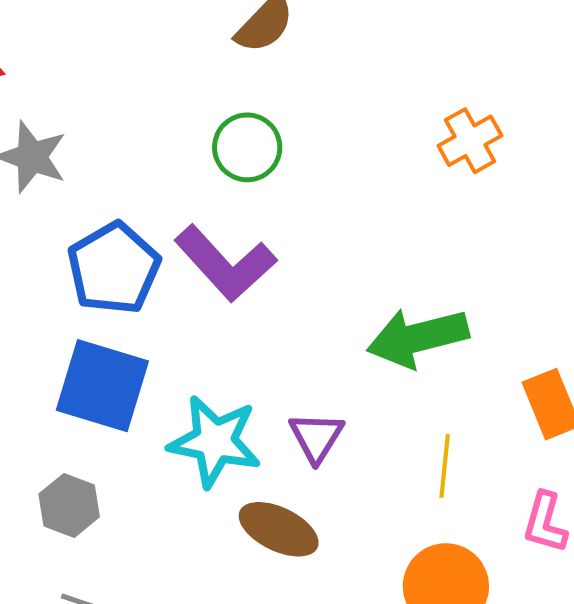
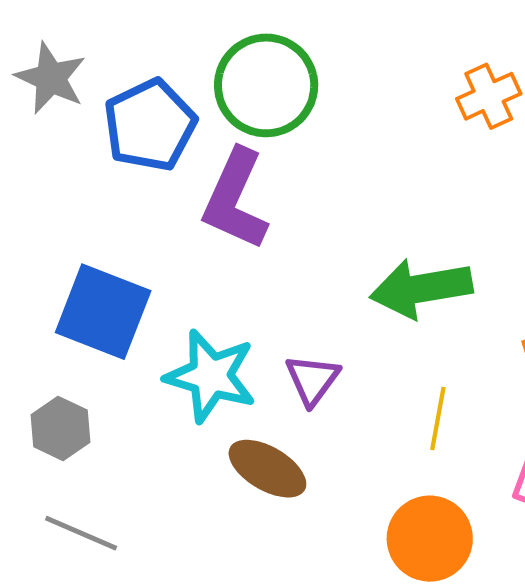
green circle: (247, 147) -> (266, 85), size x1.5
purple L-shape: (225, 263) -> (235, 199), turned 62
blue pentagon: (114, 268) -> (150, 125), moved

